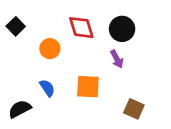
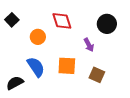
black circle: (122, 29) -> (107, 24), moved
blue semicircle: (47, 88) -> (36, 67), size x1.5
brown square: (134, 109) -> (97, 75), moved

